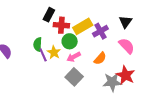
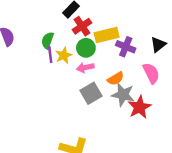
red cross: (61, 25) -> (82, 26), turned 35
purple cross: (100, 31) -> (126, 47), turned 35
gray square: (74, 77) -> (91, 93), moved
gray star: (112, 82) -> (123, 95), moved

